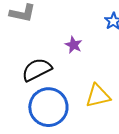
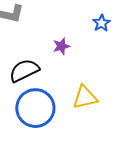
purple star: (74, 45) -> (61, 46), turned 30

